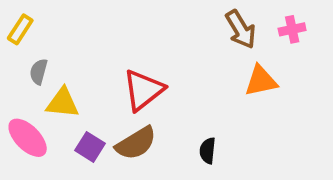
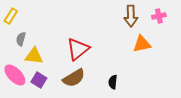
brown arrow: (241, 29) -> (131, 16), turned 30
purple square: (90, 147) -> (39, 80), moved

